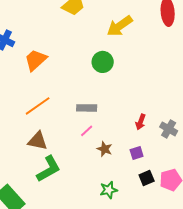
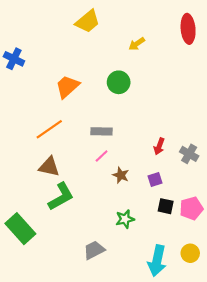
yellow arrow: (120, 26) -> (137, 44), size x0.6
orange trapezoid: (36, 60) -> (67, 87), moved
black square: (147, 178) -> (166, 206), turned 35

